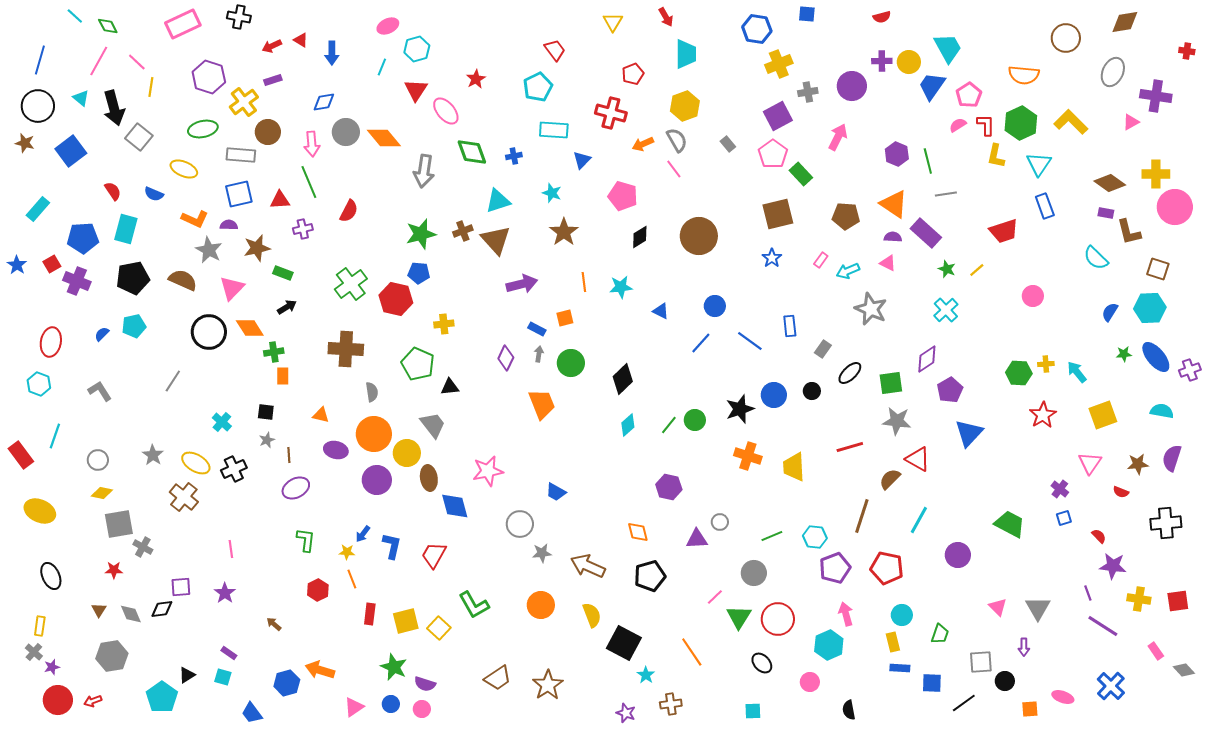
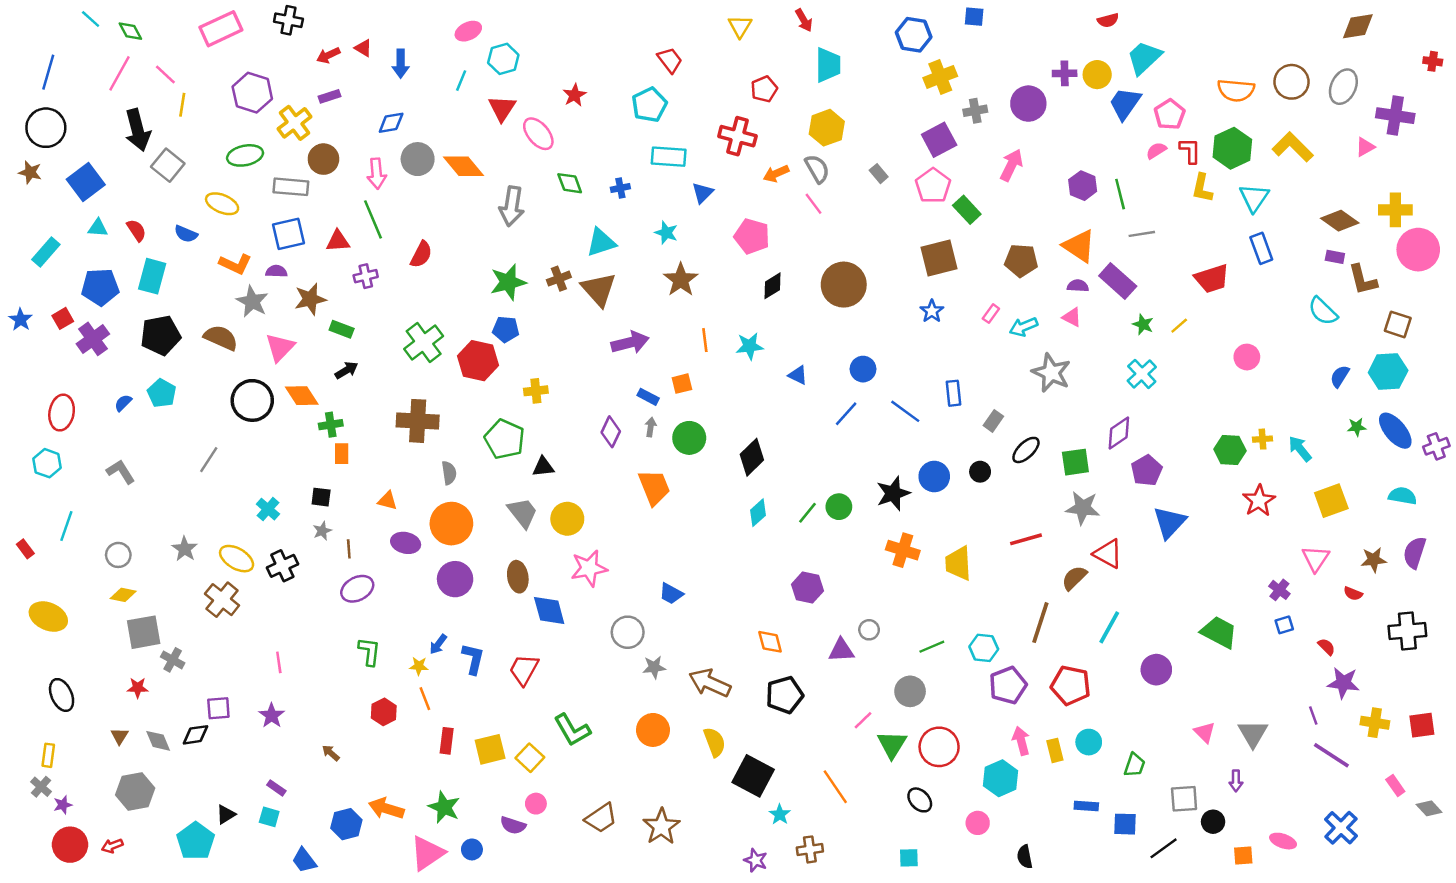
red semicircle: (882, 17) -> (1108, 20), moved
brown circle: (1066, 38) -> (1291, 82), moved
cyan trapezoid: (948, 48) -> (1144, 58), turned -104
cyan triangle: (81, 98) -> (98, 228), moved, turned -36
green diamond: (472, 152) -> (570, 183), size x0.7
purple cross: (77, 281) -> (93, 339), turned 32
cyan pentagon: (134, 326) -> (162, 393), turned -30
yellow circle: (407, 453) -> (567, 519), moved
red rectangle: (21, 455) -> (25, 549), size x0.6
yellow rectangle: (893, 642) -> (1055, 750), moved
green star: (394, 667) -> (444, 807), moved
pink triangle: (354, 707) -> (427, 853), size x1.5
pink circle: (422, 709) -> (536, 804), moved

